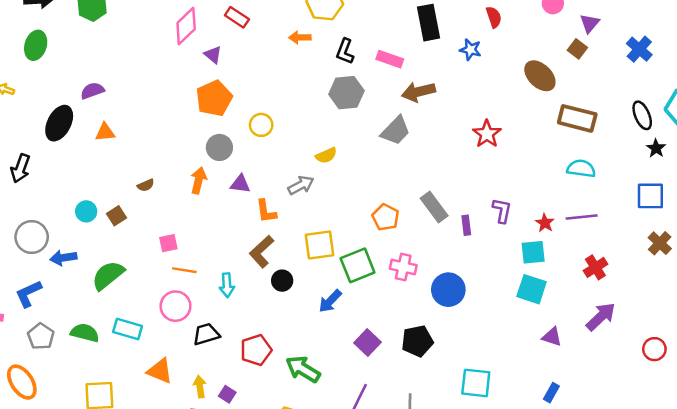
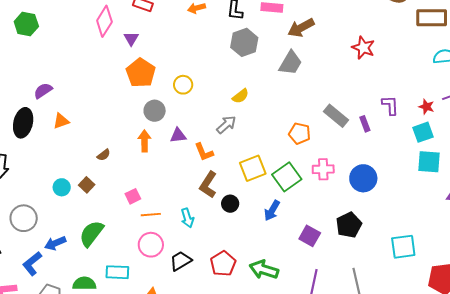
purple triangle: (213, 55) -> (131, 39), turned 35
blue arrow: (63, 258) -> (55, 243), moved

